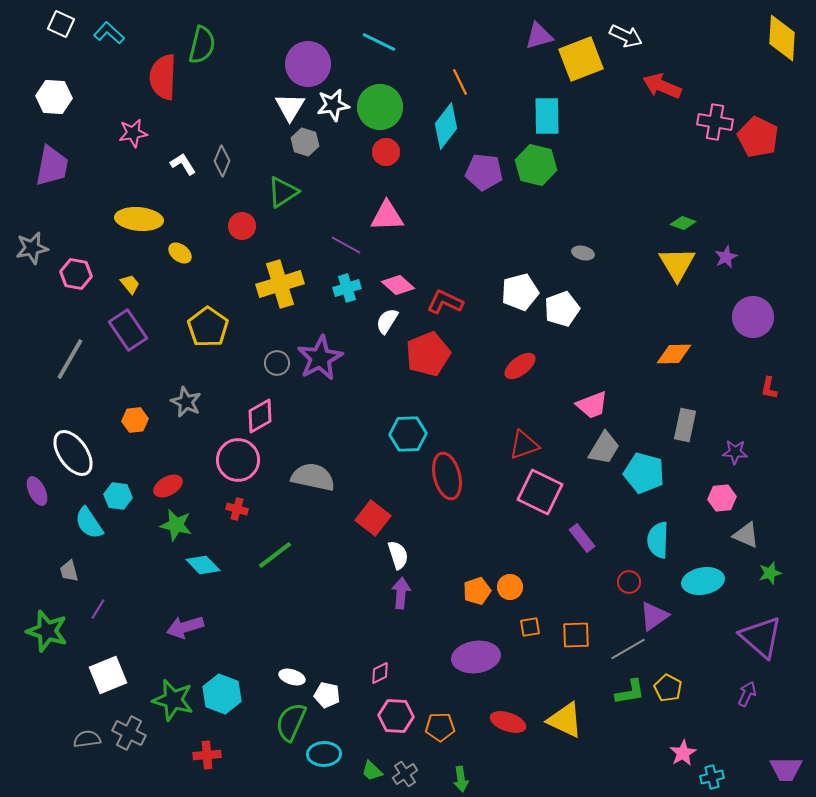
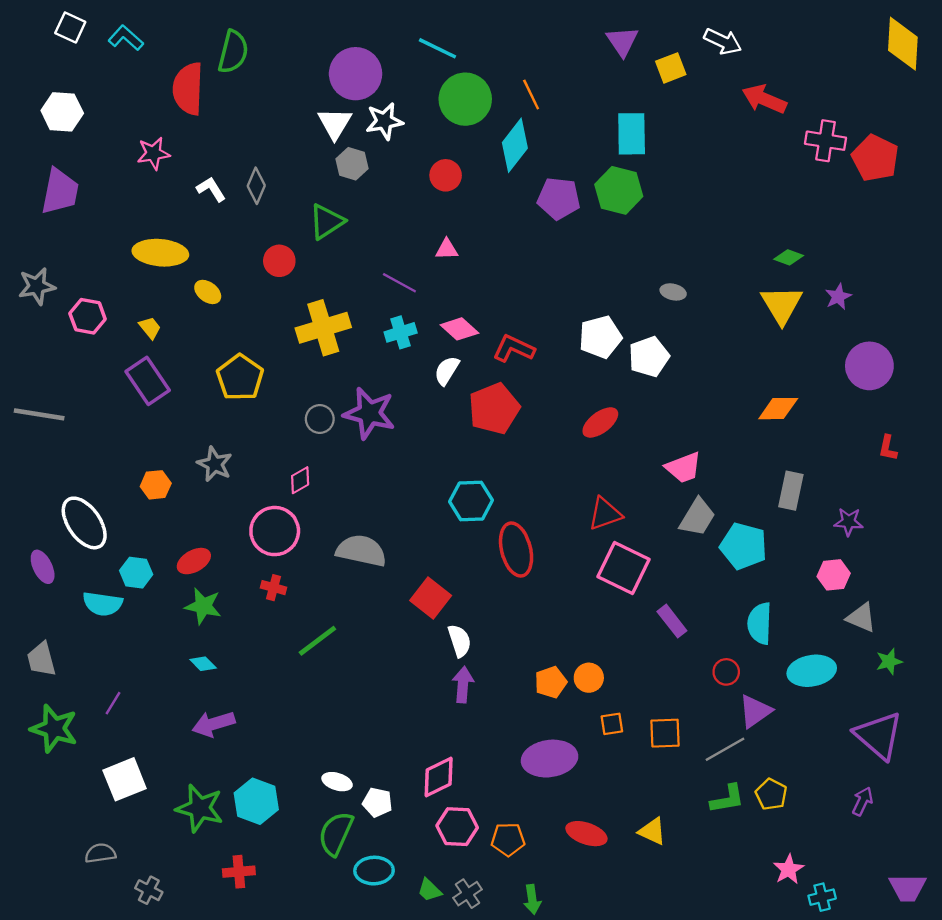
purple triangle: (539, 36) -> (622, 41), turned -48
yellow square: (581, 59) -> (671, 68), size x0.6
green circle: (380, 107) -> (465, 99), moved
pink triangle: (387, 216) -> (447, 249), size x0.6
purple star: (320, 358) -> (369, 413), turned -30
gray line: (70, 359) -> (39, 414), moved, turned 69
pink diamond: (260, 416) -> (300, 480), size x0.7
cyan semicircle: (89, 523) -> (103, 604), turned -48
cyan diamond: (203, 565) -> (203, 664), moved, size x0.7
gray trapezoid: (69, 571) -> (41, 659), moved, size x1.4
pink diamond: (380, 673) -> (439, 777), size x1.6
yellow triangle: (565, 720) -> (652, 831), size x0.7
gray cross: (129, 733) -> (149, 890), moved, size x0.7

